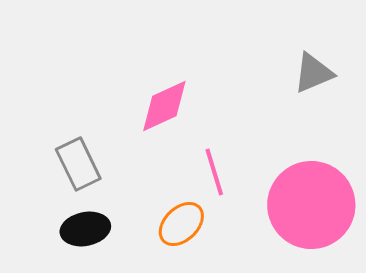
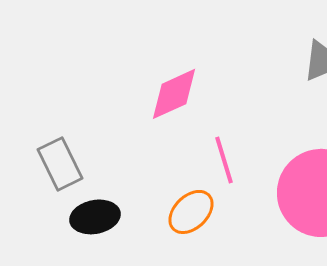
gray rectangle: (78, 164) -> (60, 164), moved

